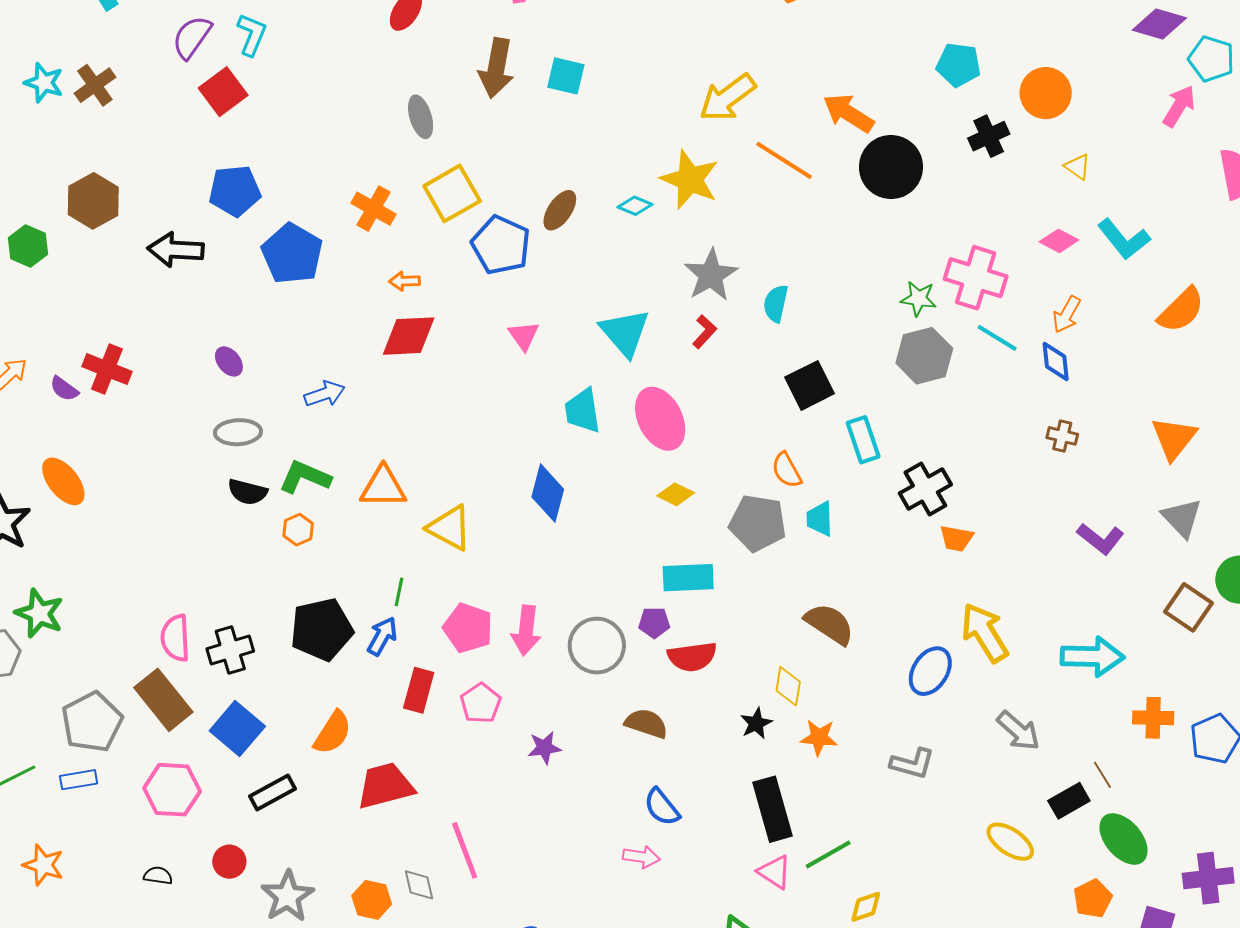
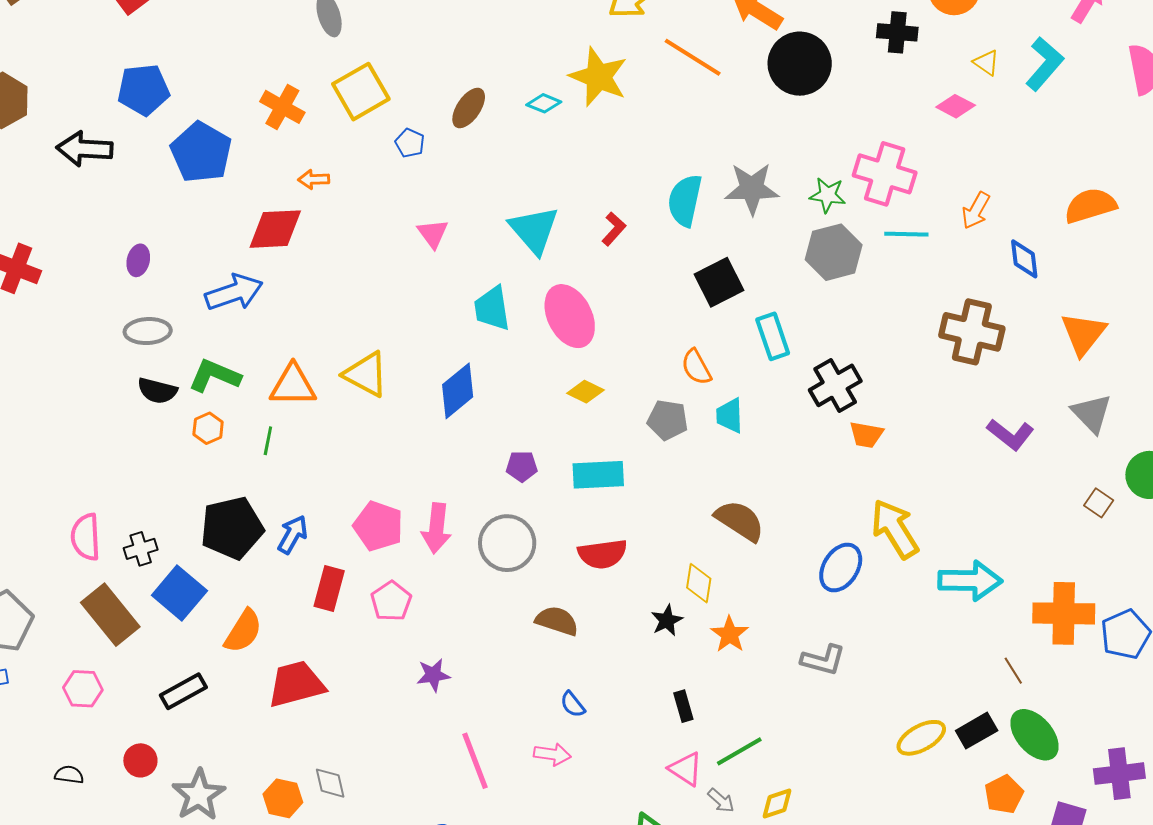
black cross: (989, 136) -> (897, 32), turned 30
cyan L-shape: (1124, 239) -> (1045, 64), moved, turned -100
pink diamond: (1059, 241) -> (956, 106), moved
blue pentagon: (501, 245) -> (410, 143), size x0.5
gray star: (711, 275) -> (752, 189), moved, turned 30
cyan semicircle: (776, 303) -> (685, 200), size x1.4
orange semicircle: (1181, 310) -> (1090, 206), turned -152
red diamond: (409, 336) -> (275, 229), moved
cyan line: (997, 338) -> (906, 234), turned -30
purple ellipse: (229, 361) -> (138, 260), turned 52
blue diamond: (1056, 362) -> (1024, 259), moved
blue arrow: (325, 394) -> (234, 292), size x1.4
brown cross: (1062, 436) -> (972, 332), size x2.0
blue diamond: (548, 493) -> (458, 391), turned 36
gray pentagon: (758, 523) -> (668, 420), size x0.7
yellow triangle: (450, 528) -> (366, 374), moved
green line: (399, 592) -> (268, 441), moved
brown square: (1188, 607) -> (1099, 503), size x0.6
purple pentagon: (654, 623) -> (522, 466), moved
black cross: (230, 650) -> (141, 549), size x0.7
cyan arrow: (1092, 657) -> (970, 581), moved
brown rectangle: (163, 700) -> (110, 615), moved
orange cross: (1153, 718) -> (1064, 613), size x1.5
blue square: (237, 729) -> (179, 593), moved
gray arrow: (1018, 731) -> (721, 801), moved, size x0.6
orange star: (819, 737) -> (730, 634), turned 30
purple star: (544, 748) -> (433, 675), moved
pink hexagon: (172, 790) -> (83, 689), size x0.7
black rectangle: (1069, 801) -> (977, 731), moved
blue semicircle: (662, 807) -> (573, 704), size x0.7
black rectangle: (772, 809) -> (683, 706), size x0.5
yellow ellipse: (1010, 842) -> (921, 738), turned -63
pink line: (465, 850) -> (475, 761), moved

